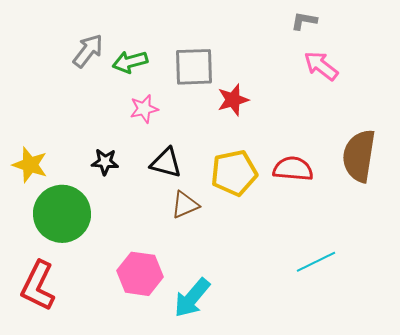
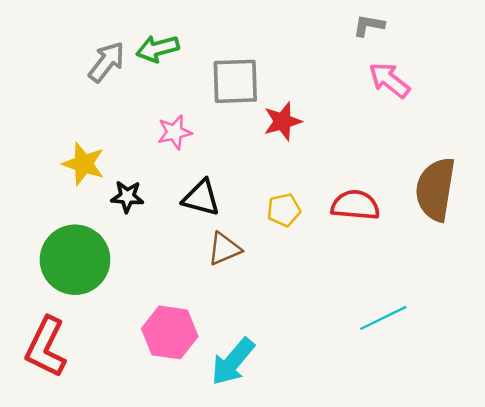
green arrow: (130, 62) -> (158, 49), moved
yellow star: (30, 165) -> (84, 164), moved
yellow pentagon: (234, 173) -> (284, 210), size x0.6

